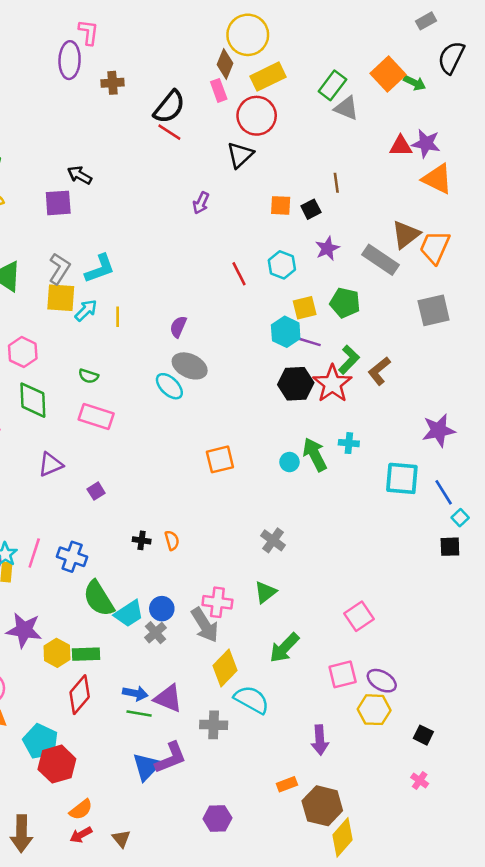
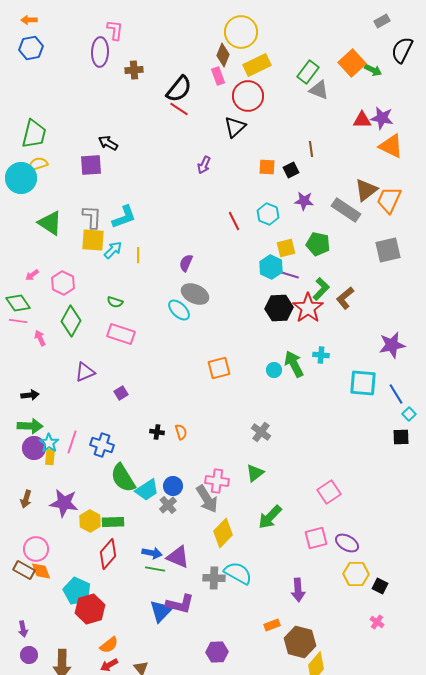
purple star: (327, 248) -> (304, 201), turned 30
gray L-shape: (59, 269) -> (92, 217), turned -30
green diamond: (33, 400) -> (71, 321), turned 32
cyan semicircle: (252, 700) -> (238, 573), moved
yellow hexagon: (374, 710) -> (356, 574), moved
purple L-shape: (171, 758) -> (180, 604), turned 36

